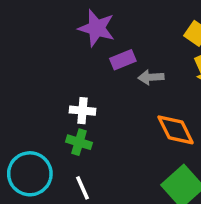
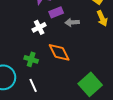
white cross: (83, 111) -> (39, 27), moved, turned -32
orange diamond: (176, 130) -> (59, 52), moved

